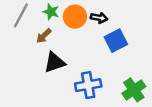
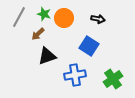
black arrow: (99, 18) -> (98, 19), moved
blue square: (116, 41) -> (89, 46), moved, turned -30

